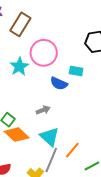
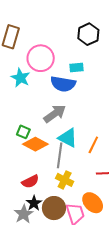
blue semicircle: (59, 83) -> (63, 84), size x1.4
gray arrow: (43, 110) -> (55, 114), size x1.6
gray line: (51, 160) -> (60, 155), moved

